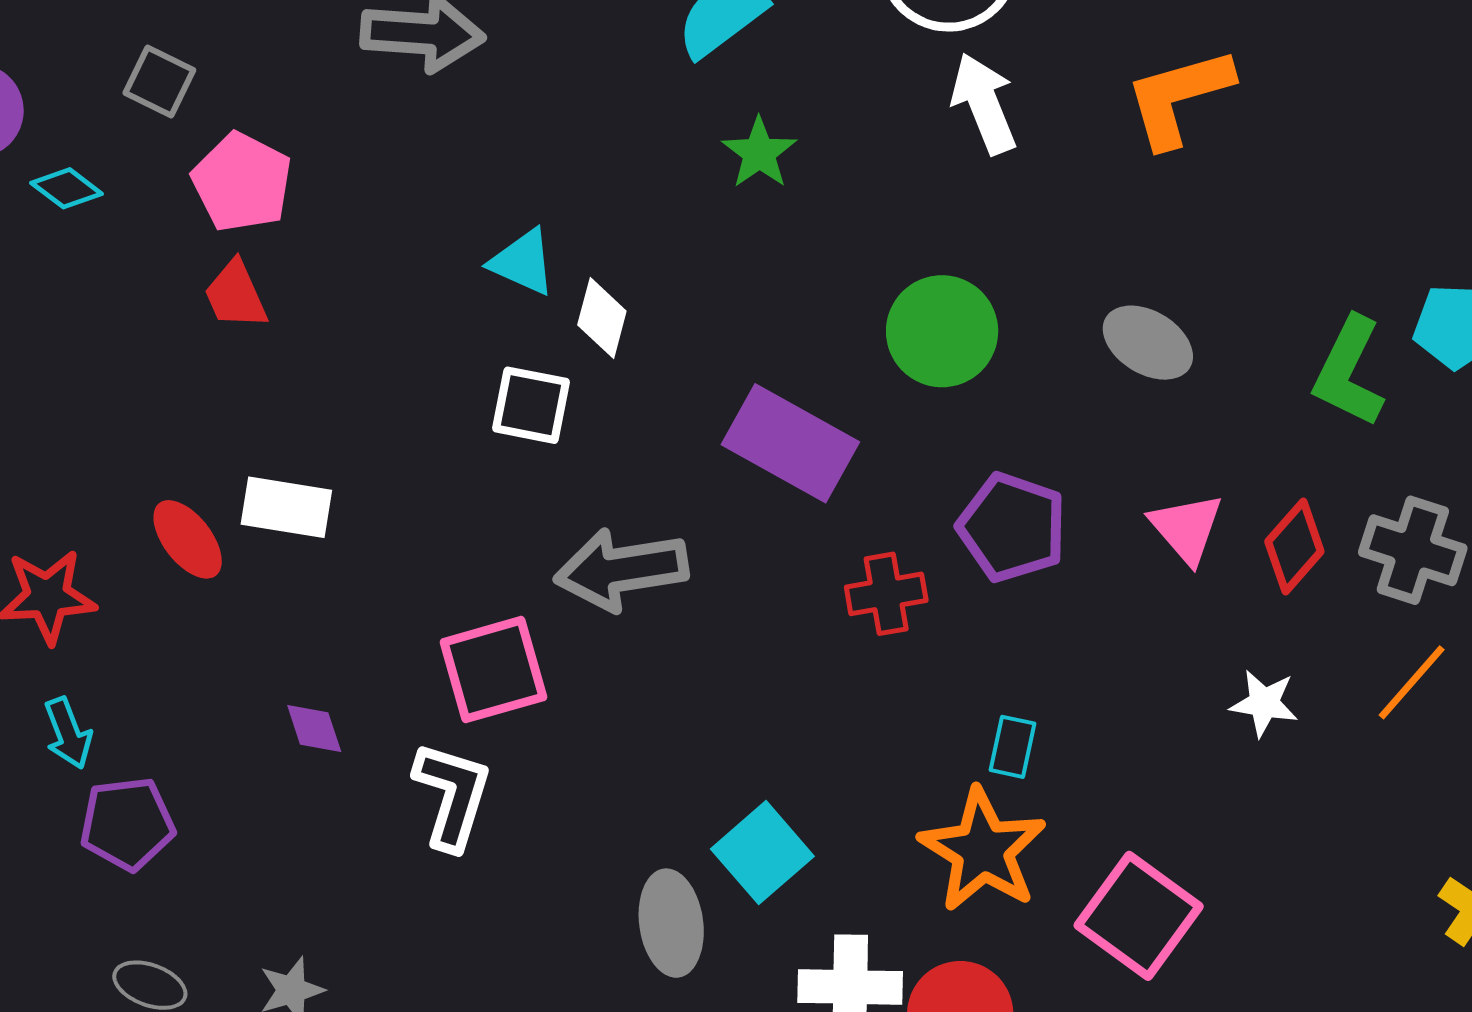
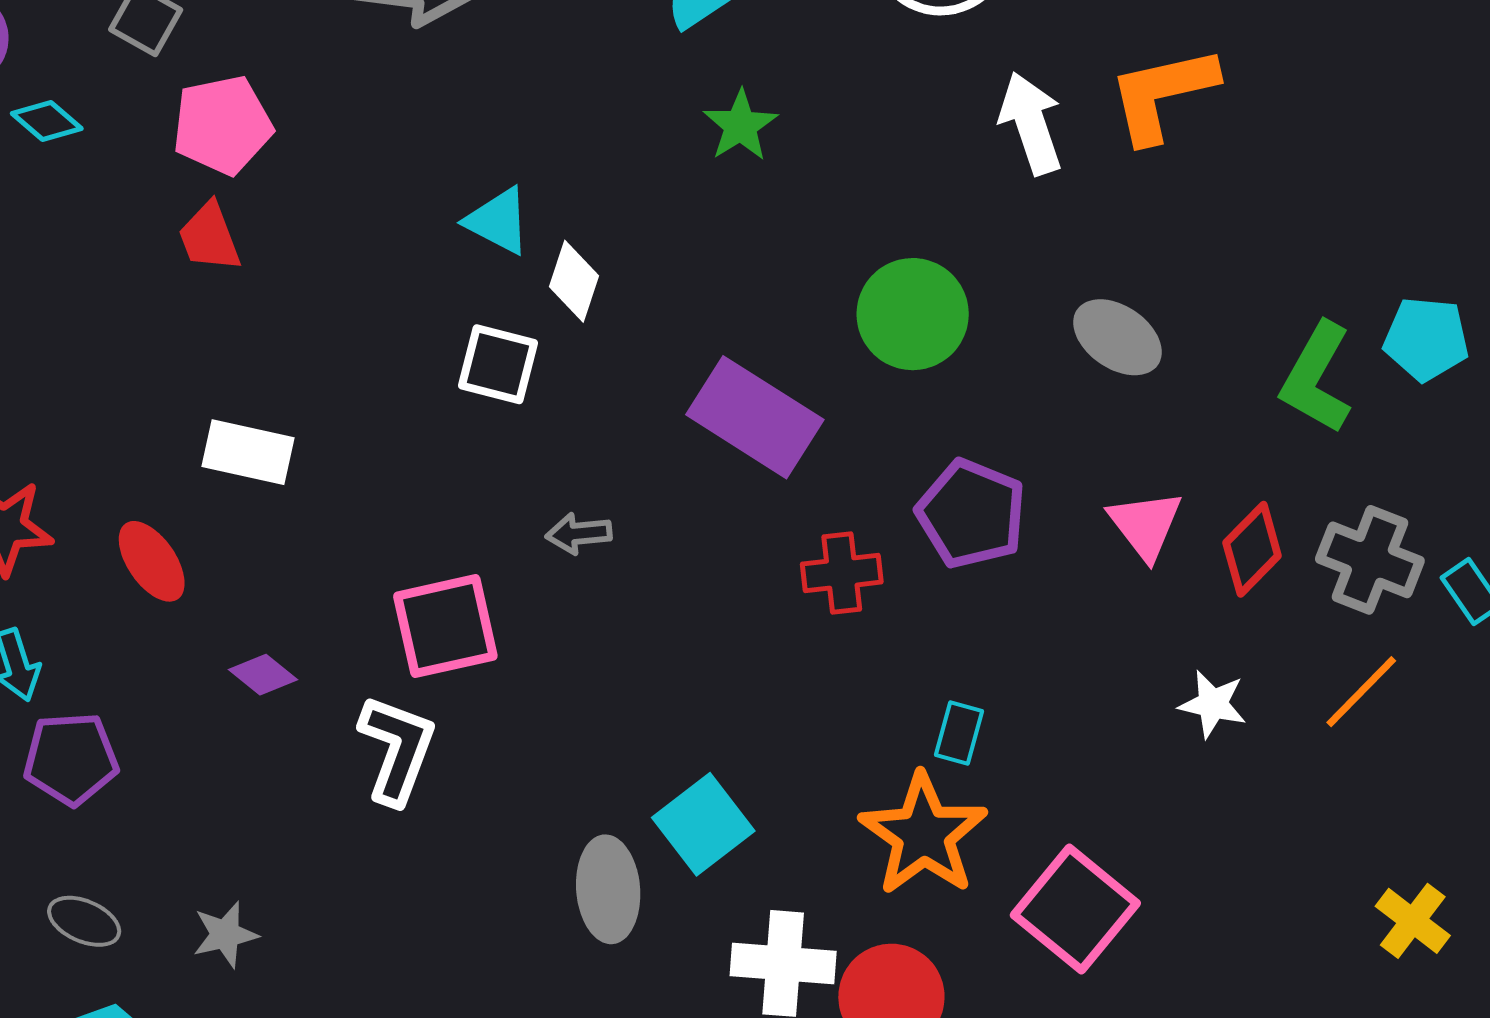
white arrow: (984, 104) -> (1031, 123), moved
pink pentagon: (242, 182) -> (222, 125), turned 30
red ellipse: (188, 539) -> (152, 561), moved
gray arrow: (621, 569) -> (579, 533), size x0.5
purple diamond: (314, 729) -> (263, 675), turned -36

